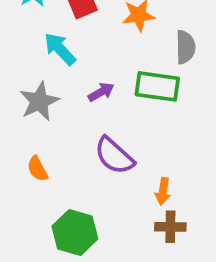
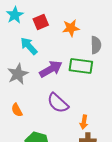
purple arrow: (101, 92) -> (51, 69), size x1.6

